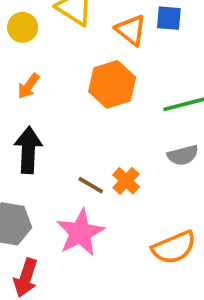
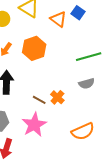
blue square: (169, 18) -> (78, 13), turned 32
orange hexagon: (112, 84) -> (34, 48), moved

